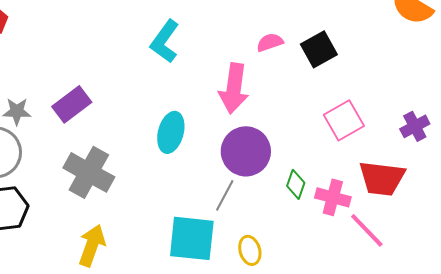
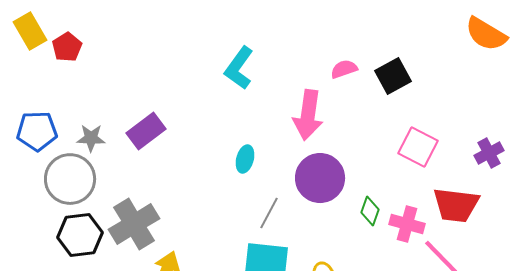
pink square: (344, 120) -> (418, 147), turned -33
cyan ellipse: (171, 132) -> (245, 159), size x0.7
gray cross: (89, 172) -> (134, 224), moved, turned 30
gray line: (225, 195) -> (269, 213), moved

